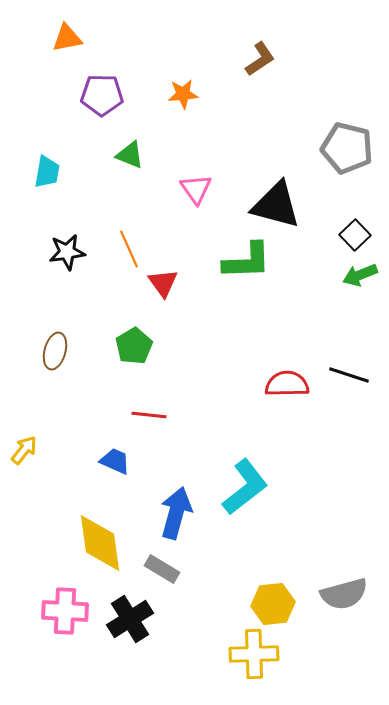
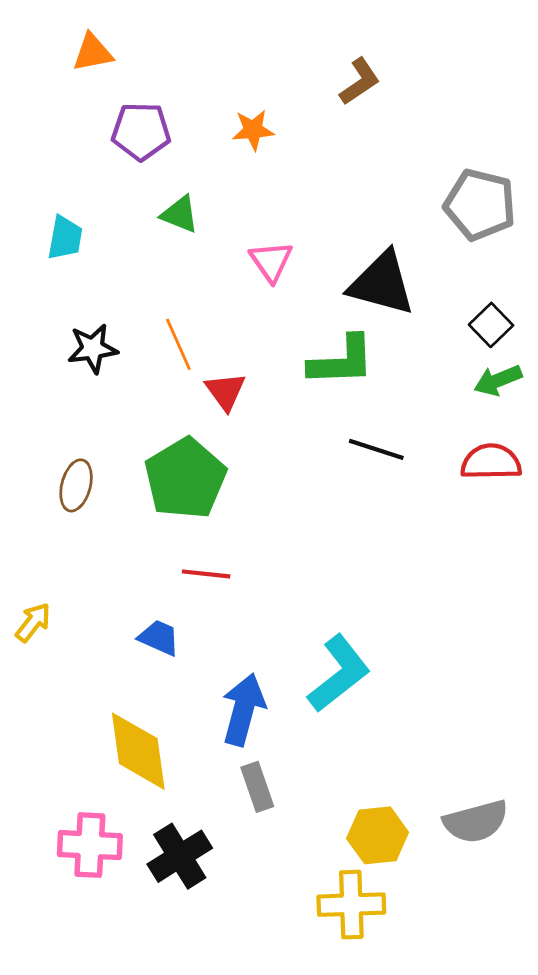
green pentagon: (134, 346) -> (185, 479), size x1.6
black line: (349, 375) -> (376, 449), moved
red semicircle: (287, 384) -> (491, 462), moved
gray rectangle: (162, 569) -> (257, 787), moved, turned 40

